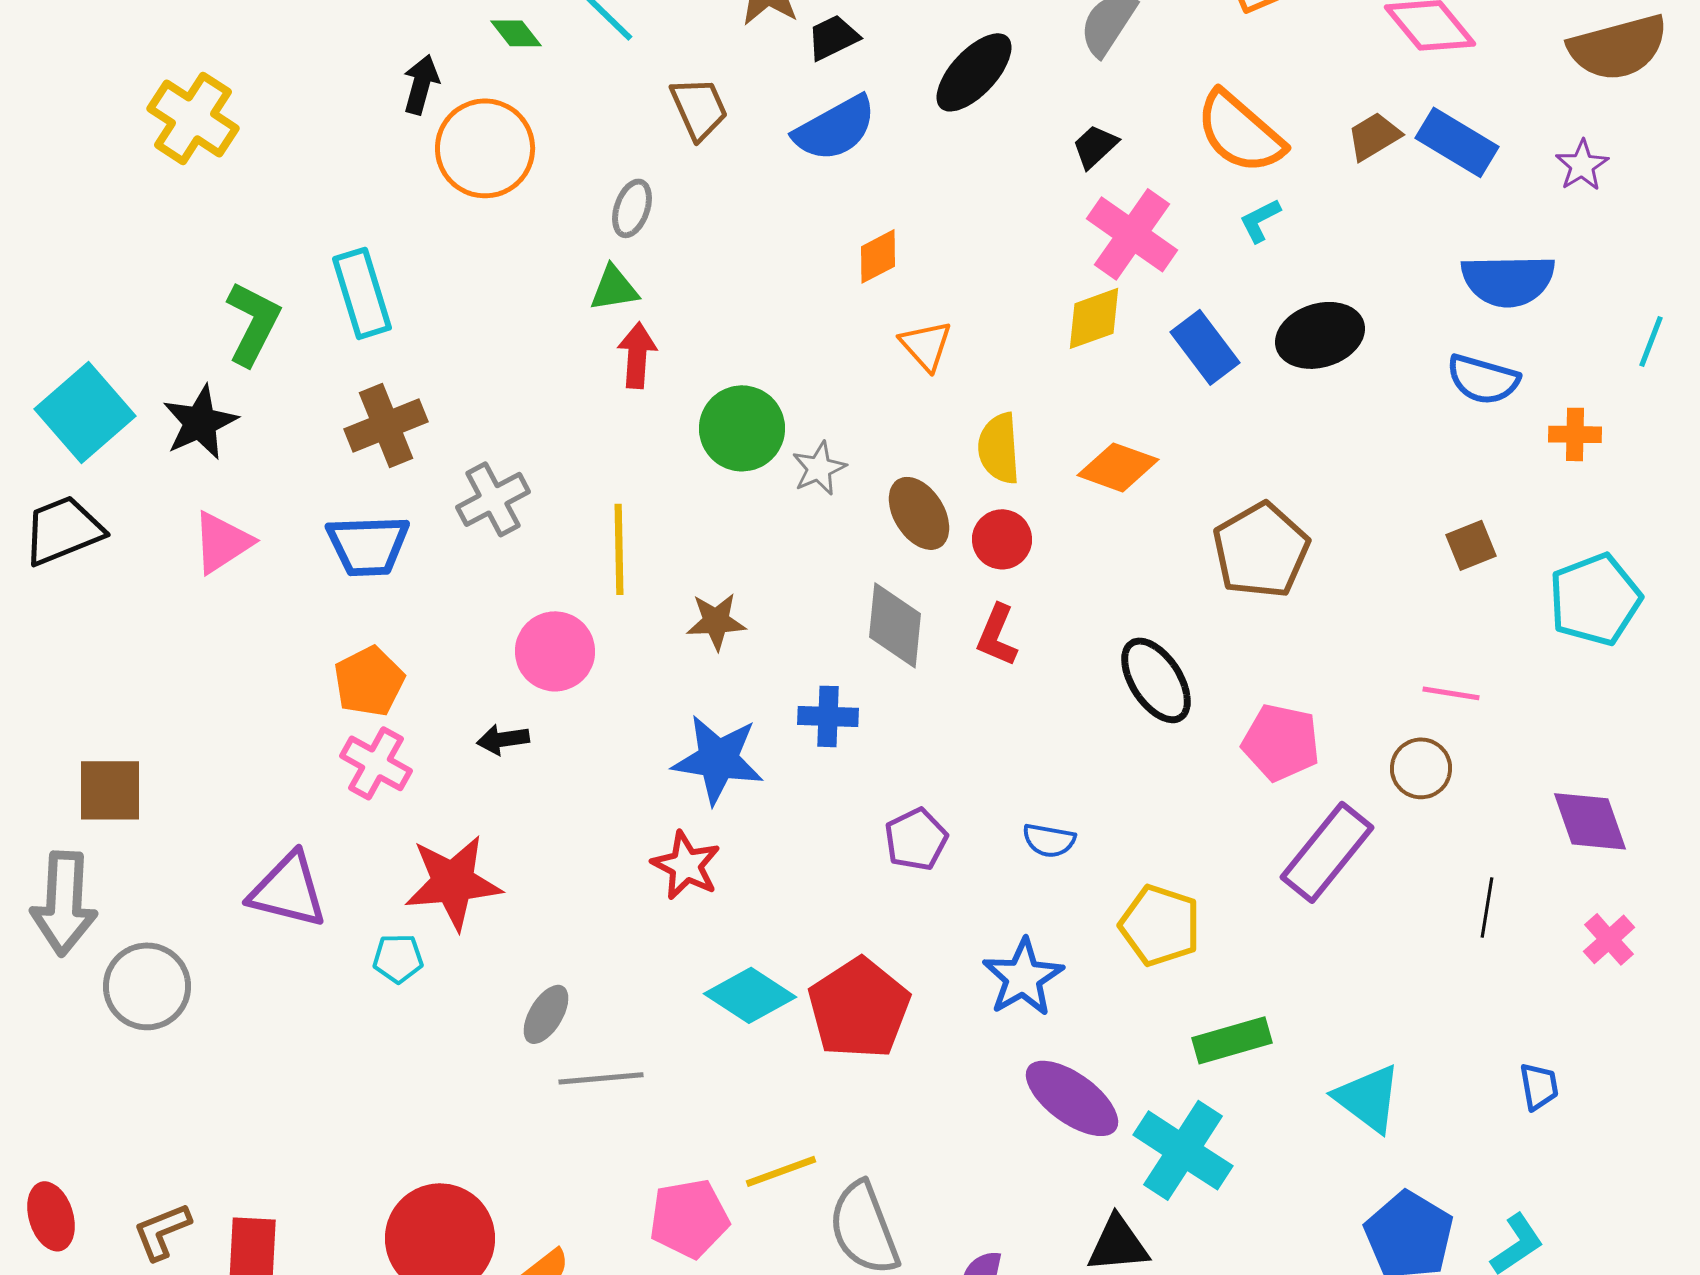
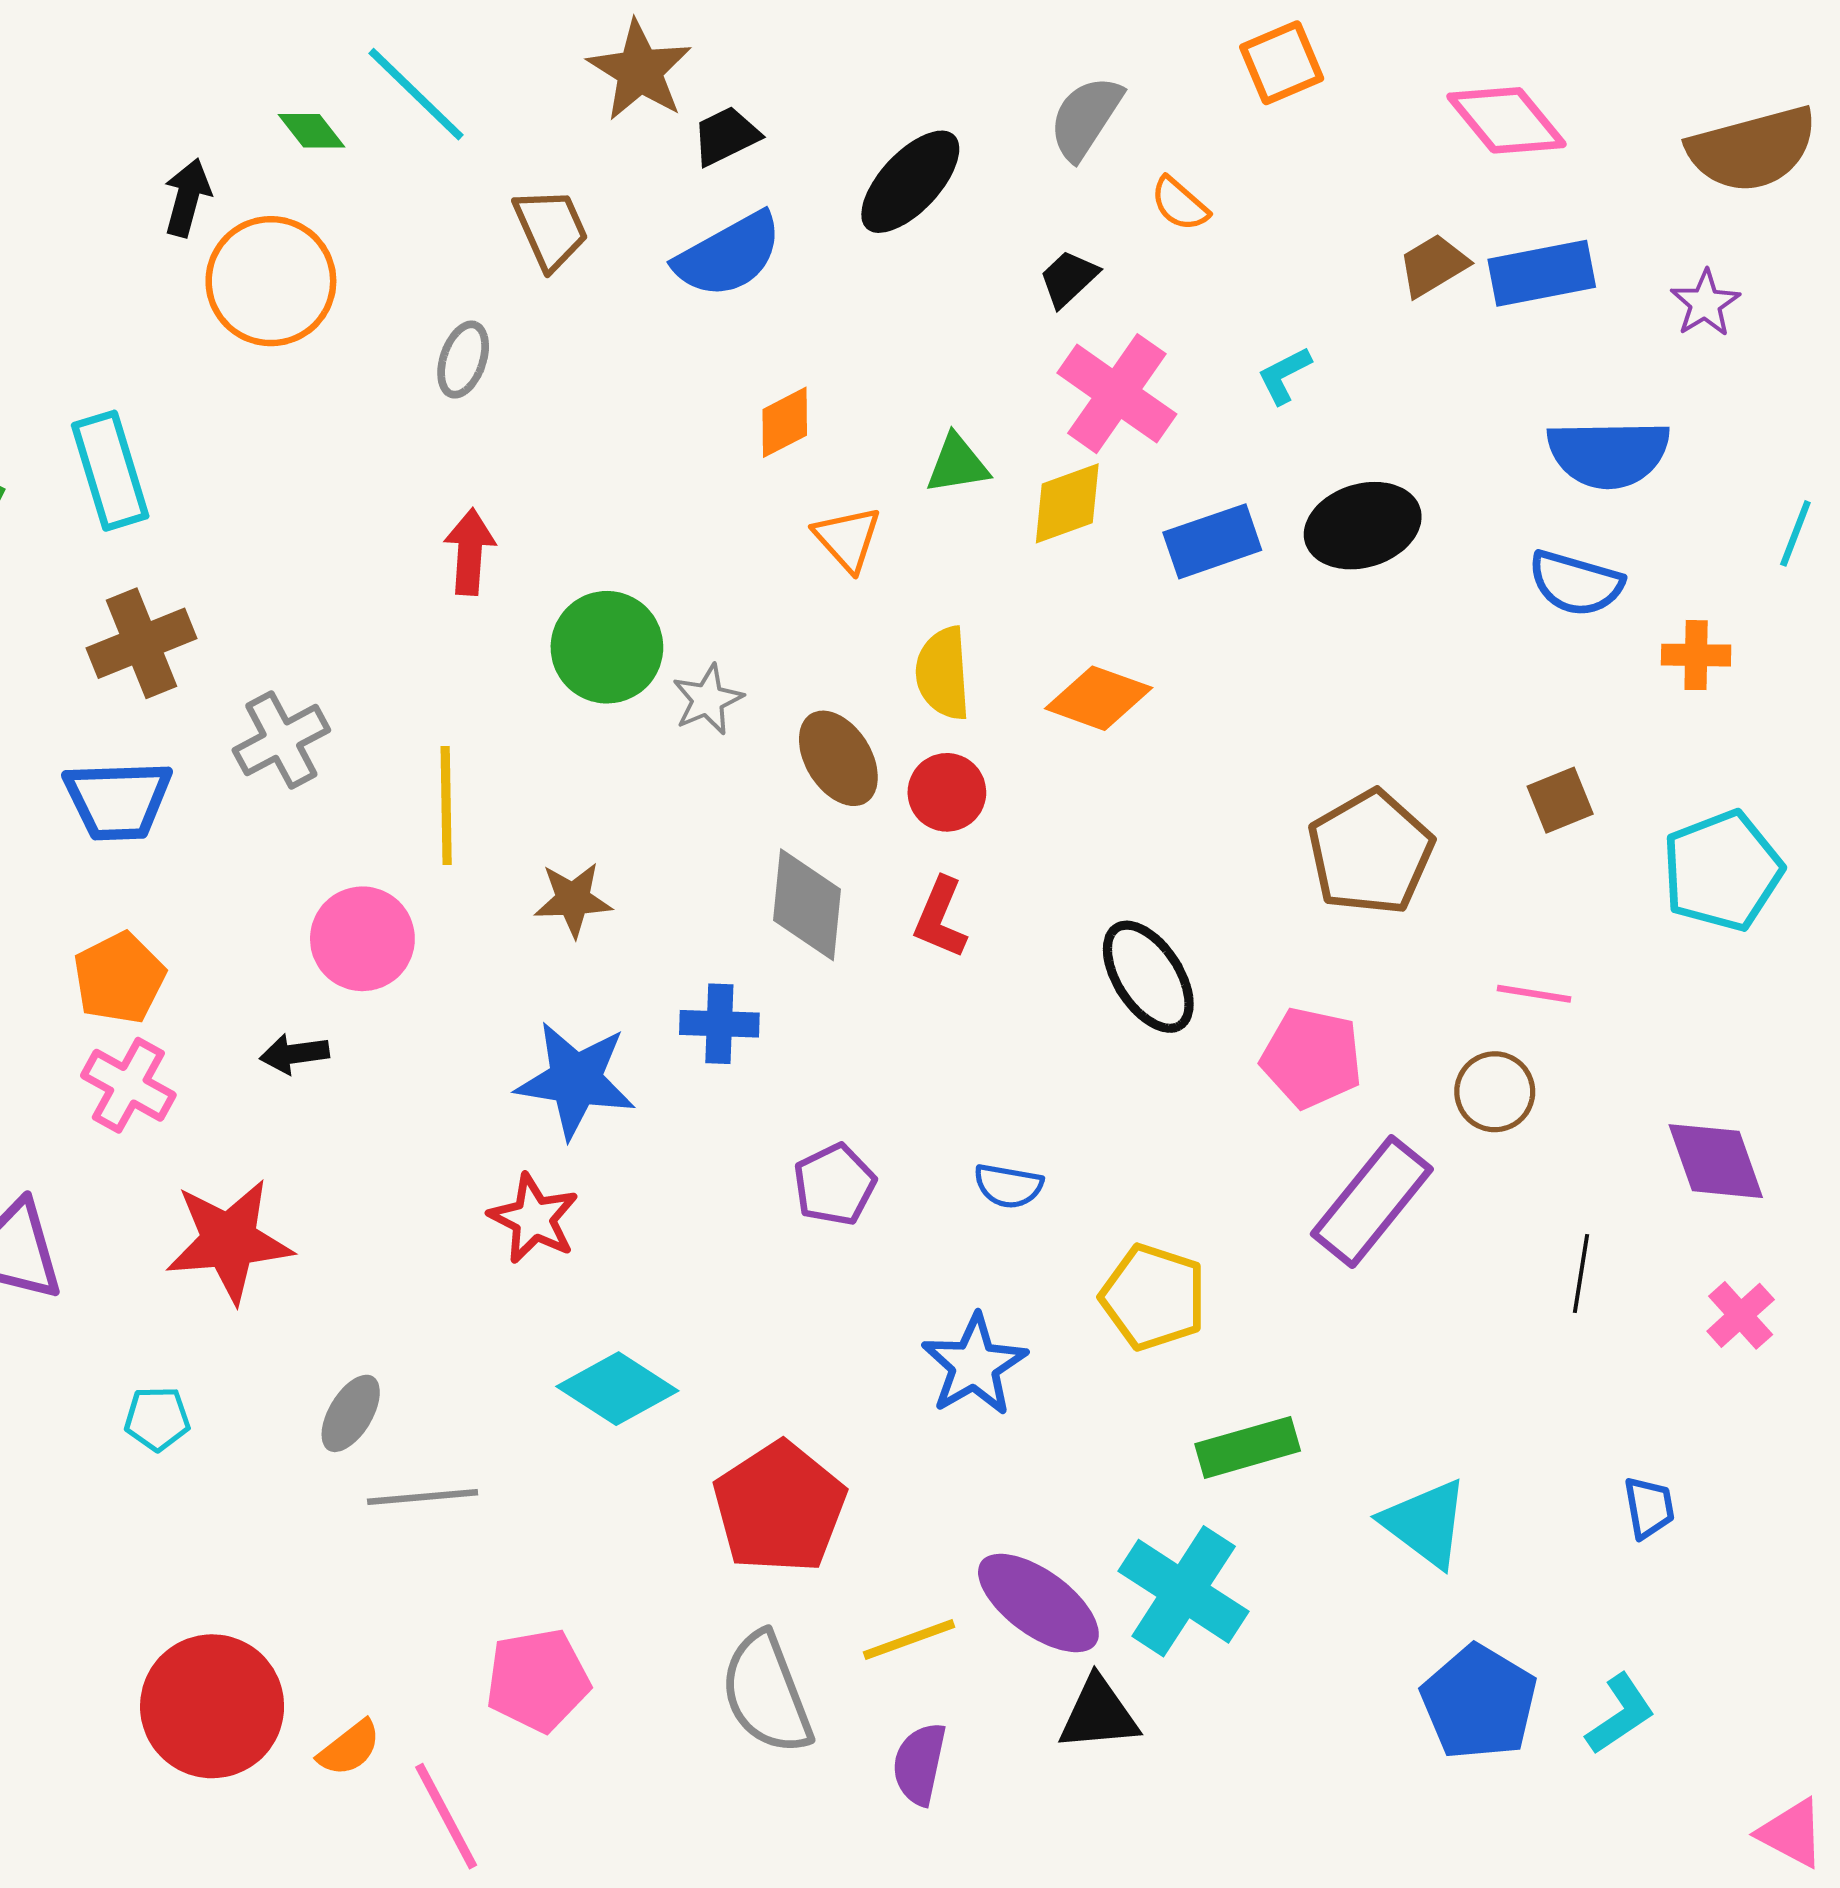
orange semicircle: (1240, 132) -> (1180, 204), moved, size x0.5
blue rectangle: (1457, 142) -> (1542, 273), turned -42
green triangle: (614, 288) -> (957, 464), moved
blue rectangle: (1205, 347) -> (1212, 541), turned -72
brown pentagon: (1261, 550) -> (1371, 852), moved
cyan pentagon: (398, 958) -> (157, 1419), moved
red pentagon: (859, 1008) -> (780, 1508), moved
purple ellipse: (1072, 1098) -> (1038, 1603), moved
yellow line: (781, 1171) -> (909, 1640), moved

